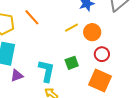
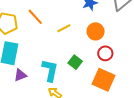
yellow line: (71, 28) -> (64, 28), moved
green square: (72, 63) -> (75, 62), turned -32

